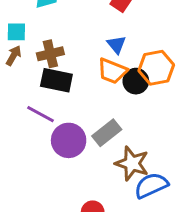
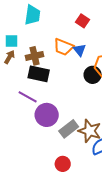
orange trapezoid: (112, 71) -> (64, 47), moved
gray rectangle: (107, 133) -> (69, 129), moved

